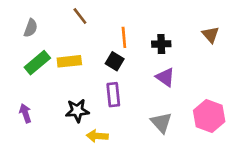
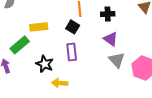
green rectangle: (37, 63) -> (20, 45), moved
black star: (77, 111) -> (45, 64), turned 30
gray triangle: (161, 123) -> (117, 60), moved

